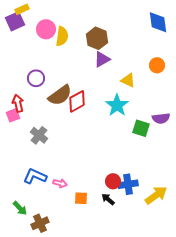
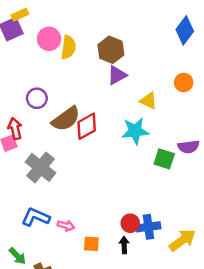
blue diamond: (158, 22) -> (185, 30), turned 45
cyan star: (117, 105) -> (135, 131), turned 30
gray cross: (39, 135) -> (40, 167), size x1.4
black arrow: (108, 199) -> (124, 245), turned 48

